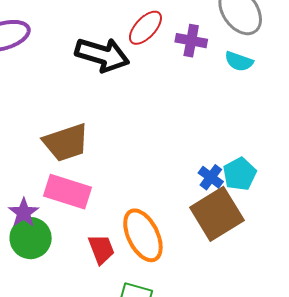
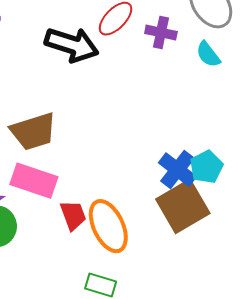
cyan semicircle: (239, 61) -> (208, 54), turned 32
blue cross: (211, 177) -> (177, 170), size x1.5
red trapezoid: (101, 249) -> (73, 215), moved

